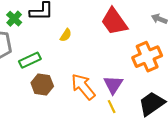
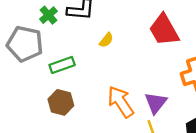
brown hexagon: (42, 84) -> (61, 102), moved

